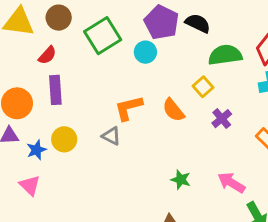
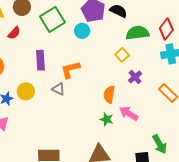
purple rectangle: (55, 90) -> (40, 60), moved
orange semicircle: (173, 110) -> (109, 94), moved, turned 48
pink arrow: (231, 183) -> (129, 113), moved

